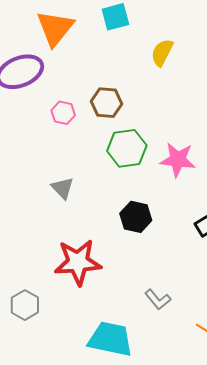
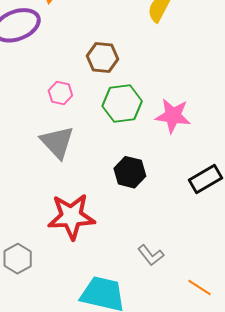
pink hexagon: (63, 113) -> (60, 93), moved
gray triangle: (63, 188) -> (57, 142), size x1.5

